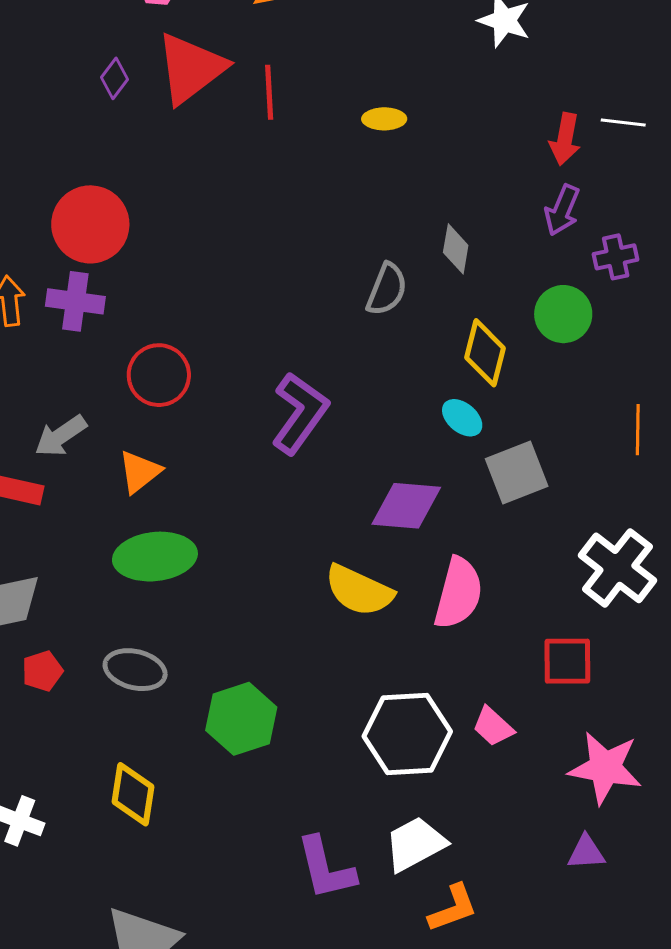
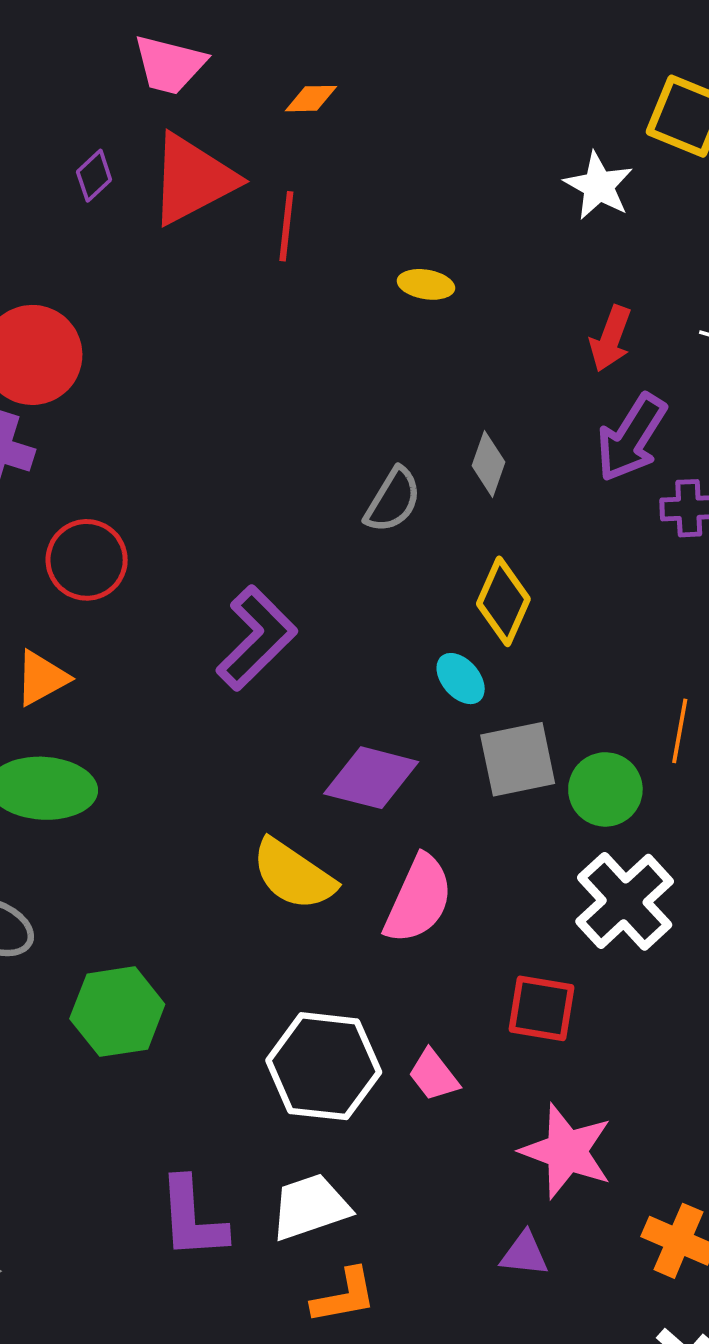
red arrow: (565, 139) -> (611, 339), moved
purple arrow: (562, 210) -> (631, 438), size x1.4
green circle: (563, 314) -> (605, 789), moved

